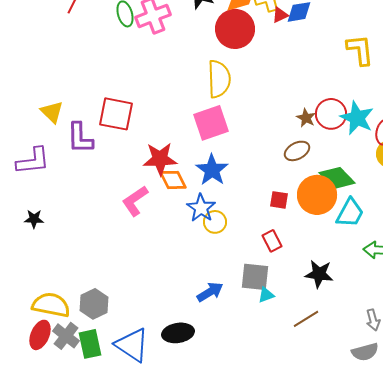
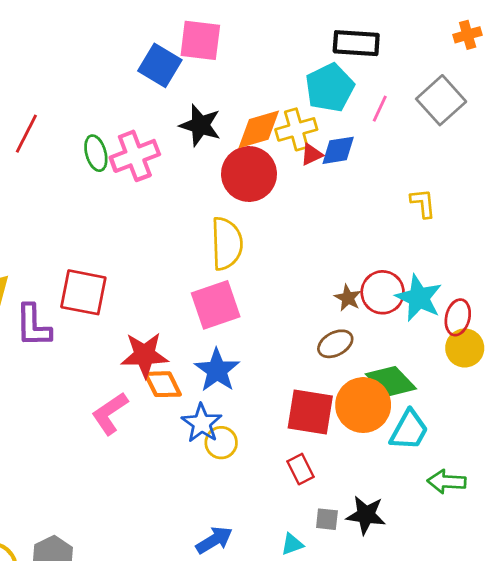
yellow L-shape: (360, 50) -> (423, 203), size x0.7
red square: (279, 200) -> (310, 412), size x1.8
gray square: (255, 277) -> (327, 519), moved, size x0.6

